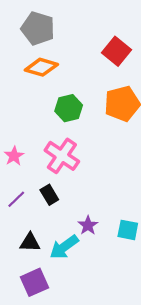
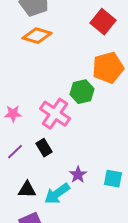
green hexagon: (69, 108) -> (82, 92), moved
pink star: (14, 156) -> (13, 114), turned 30

